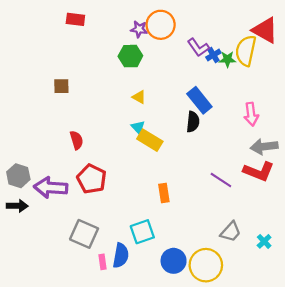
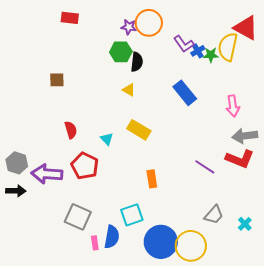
black semicircle: (193, 122) -> (137, 62), moved
cyan triangle: (138, 127) -> (107, 139), moved
blue circle: (174, 261) -> (161, 242), size x1.4

